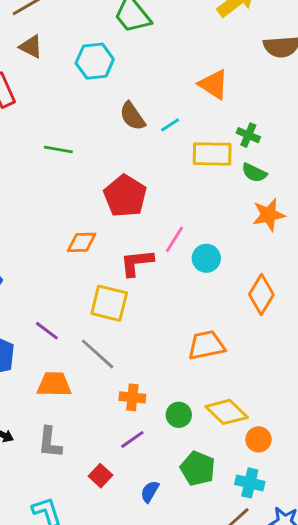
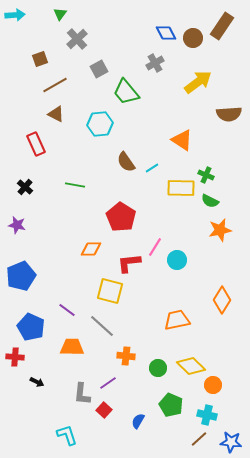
orange diamond: (261, 294) -> (222, 300), moved
purple line: (132, 439) -> (108, 383), moved
gray L-shape: (50, 442) -> (82, 394), moved

